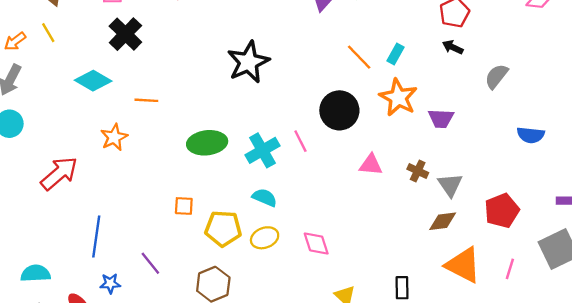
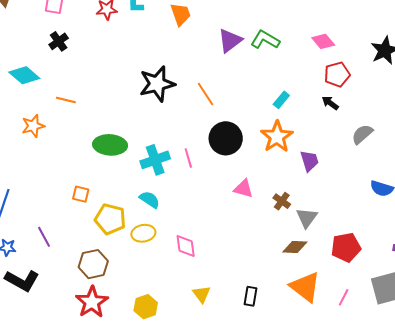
black cross: (125, 34) -> (59, 41), size x0.7
orange line: (359, 57) -> (206, 94), moved
purple trapezoid: (441, 118) -> (309, 161), turned -120

